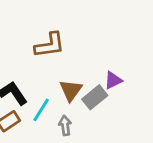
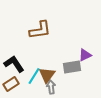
brown triangle: (71, 90) -> (47, 75), moved
gray rectangle: (95, 97) -> (72, 67), turned 30

